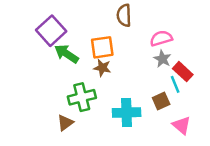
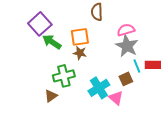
gray star: (162, 59) -> (127, 46), size x1.6
red rectangle: (183, 72) -> (153, 65), moved, turned -42
cyan cross: (127, 113) -> (99, 88), turned -30
pink triangle: (182, 125) -> (116, 98), moved

